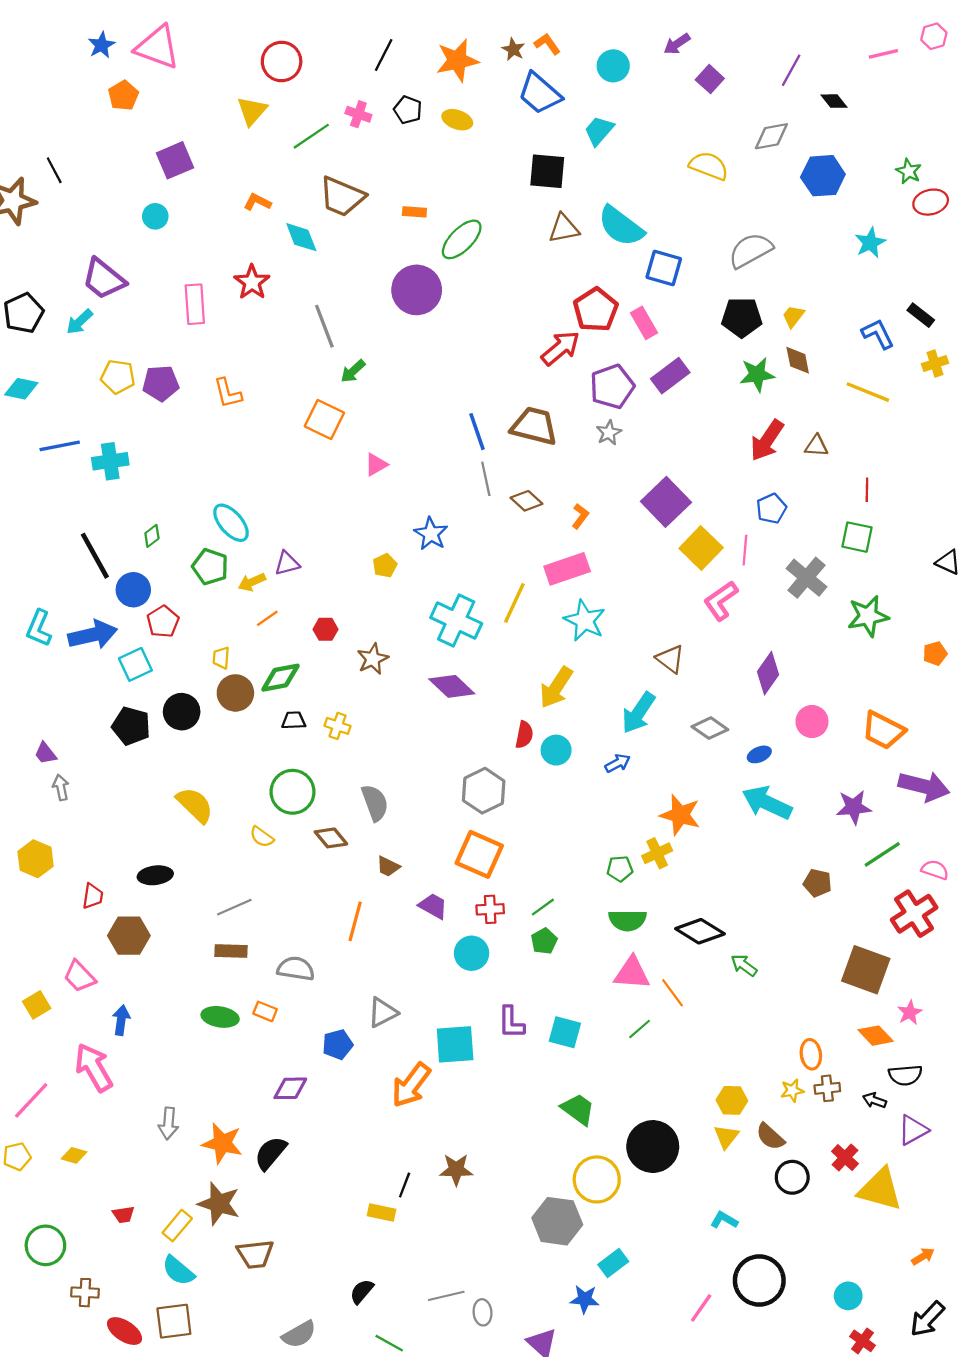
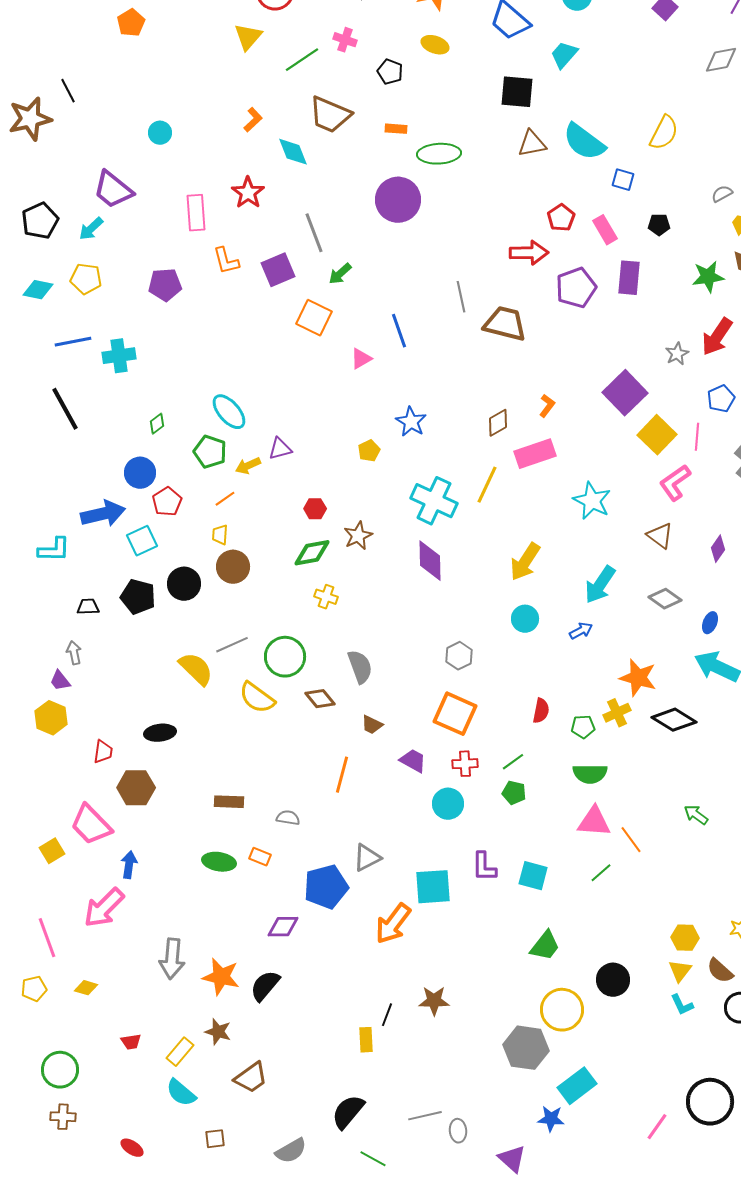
black pentagon: (408, 110) -> (390, 72), moved
purple square: (175, 160) -> (278, 270), moved
yellow semicircle: (709, 166) -> (664, 133), moved, turned 96
orange L-shape: (257, 202) -> (253, 120), turned 110
green ellipse: (462, 239) -> (439, 154), turned 42
gray semicircle: (750, 250) -> (722, 194), moved, size x0.5
blue square: (664, 268) -> (623, 180), size x0.7
red pentagon: (596, 310) -> (561, 218), size x0.7
black pentagon: (742, 317) -> (659, 225), moved, size x0.6
red arrow: (560, 348) -> (529, 253), turned 39
purple rectangle: (670, 376) -> (629, 278), turned -48
yellow pentagon: (118, 377) -> (86, 279), moved
orange L-shape: (228, 393) -> (226, 261), moved
blue line: (477, 432) -> (399, 331), moved
gray star: (609, 433) -> (677, 354), moved
gray line: (486, 479) -> (461, 297), moved
brown diamond: (526, 501) -> (498, 423), moved, turned -72
black line: (95, 556) -> (65, 409), moved
orange line: (267, 618) -> (225, 499), moved
cyan star: (585, 620) -> (592, 501), moved
cyan L-shape: (39, 628) -> (54, 550), moved, turned -112
brown triangle: (670, 659) -> (660, 536), moved
purple diamond: (768, 673) -> (718, 549), size x0.7
green diamond: (280, 678) -> (312, 553), moved
purple diamond: (452, 686) -> (430, 561), turned 45
black trapezoid: (294, 720) -> (88, 607), moved
red semicircle: (524, 735) -> (541, 711), moved
purple trapezoid: (45, 753) -> (60, 681), moved
blue ellipse: (759, 754) -> (710, 623), turned -45
gray hexagon: (484, 791) -> (459, 656), size x0.7
yellow semicircle: (262, 837) -> (257, 698), size x1.6
gray line: (234, 907) -> (232, 645), moved
black diamond: (700, 931) -> (674, 720), moved
green pentagon: (544, 941) -> (514, 793), turned -30
gray semicircle: (296, 969) -> (288, 818), size x0.7
pink trapezoid: (79, 976) -> (91, 825), size x1.4
blue pentagon: (338, 1044) -> (326, 887), size x1.6
pink arrow: (94, 1067) -> (104, 908), turned -105
pink line: (31, 1100) -> (47, 938), turned -63
green trapezoid: (578, 1109) -> (545, 946), turned 92
gray arrow: (168, 1123) -> (172, 959), size x1.4
black circle: (653, 1147) -> (613, 980), size x0.7
brown star: (219, 1204) -> (218, 1032), size x0.7
yellow rectangle: (381, 1212) -> (366, 1040), turned 75
cyan L-shape: (724, 1220) -> (682, 1005), moved, turned -145
brown trapezoid: (255, 1254) -> (251, 1078), turned -30
cyan rectangle: (613, 1263) -> (577, 1086), size x1.4
black semicircle: (362, 1291) -> (348, 1112), size x1.5
brown cross: (85, 1293) -> (63, 1117), moved
brown square: (174, 1321) -> (215, 1139), moved, size x0.6
red ellipse: (125, 1331) -> (132, 1148), size x0.7

